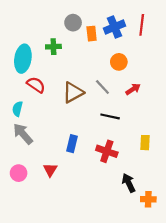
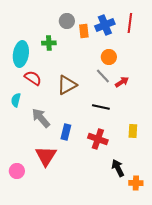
gray line: (102, 87) -> (103, 76), moved
gray arrow: (23, 134) -> (41, 118), moved
red triangle: (50, 170) -> (46, 156), size x1.6
pink circle: (19, 173) -> (17, 171), moved

